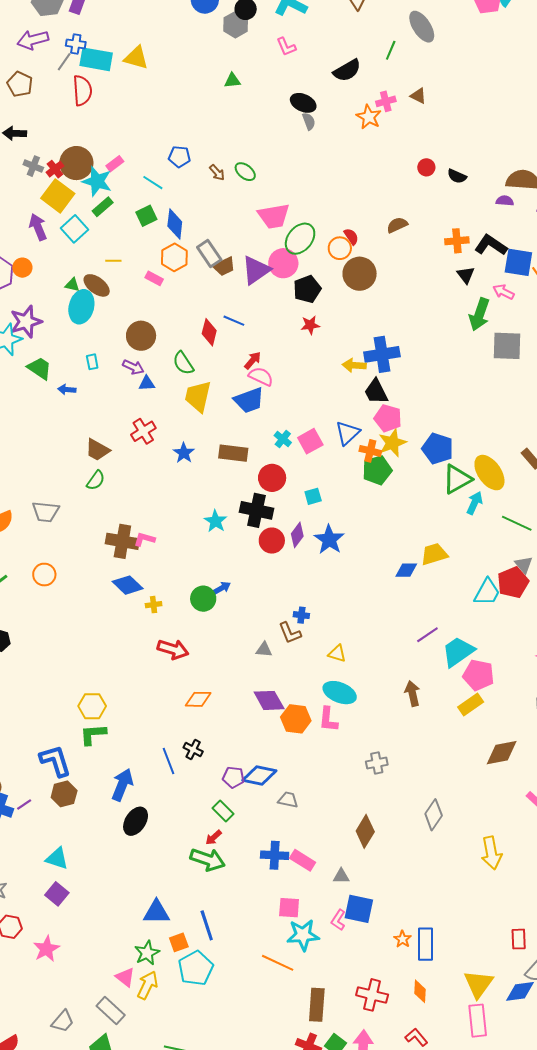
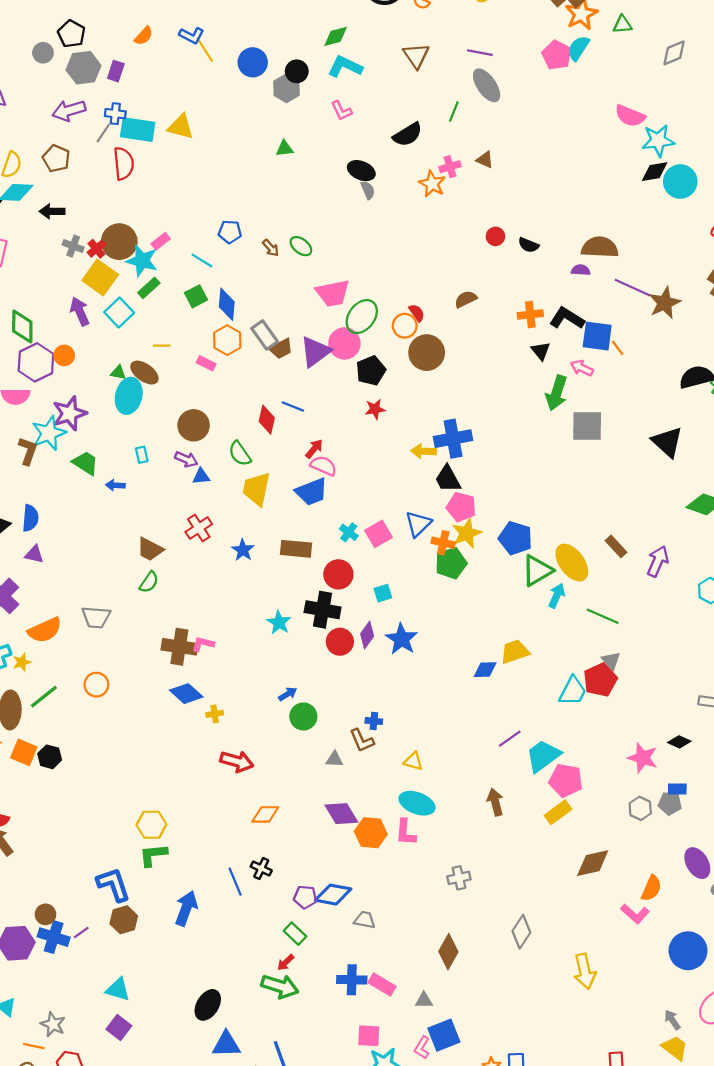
green circle: (203, 599) -> (303, 716), moved
black ellipse: (136, 821) -> (208, 1005), moved
blue square: (359, 909) -> (444, 1035), turned -32

